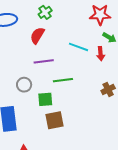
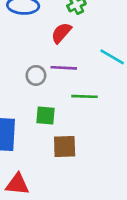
gray circle: (24, 85) -> (36, 75), moved
green square: (45, 99) -> (46, 116), moved

